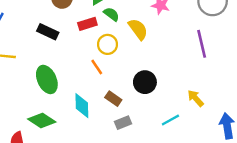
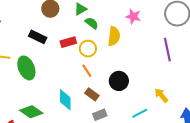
red rectangle: (87, 24) -> (68, 42), moved
yellow semicircle: (138, 29) -> (114, 36), turned 42
orange line: (97, 67) -> (87, 71), moved
green ellipse: (47, 79) -> (26, 68), moved

